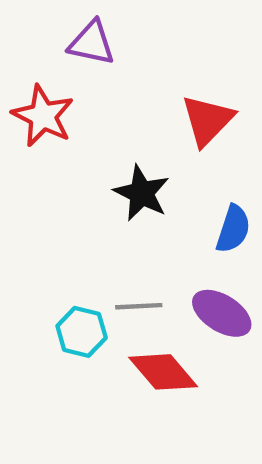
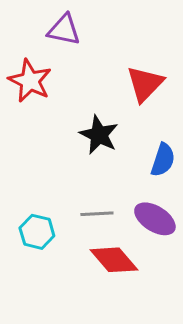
cyan hexagon: (82, 332) -> (37, 232), moved

